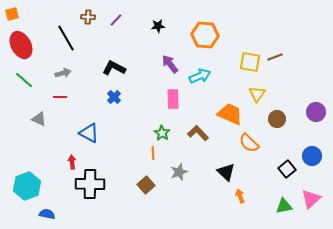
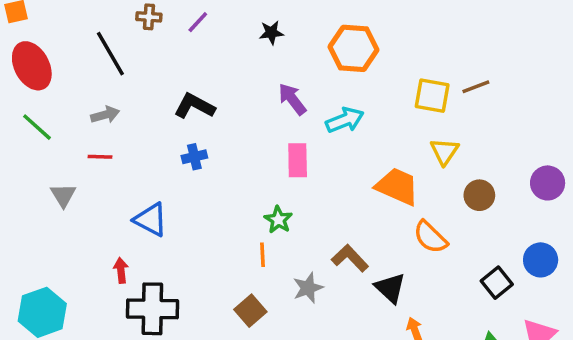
blue cross: (114, 97) -> (194, 157), turned 32
gray triangle: (39, 119) -> (63, 195), turned 35
brown L-shape: (198, 133) -> (350, 258), moved

